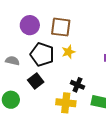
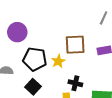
brown square: (61, 27) -> (75, 45), moved
yellow star: (69, 52) -> (58, 61), moved

